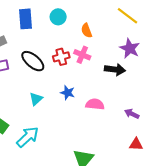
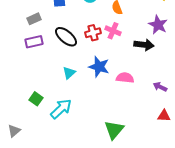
blue star: (68, 93) -> (99, 67), size x1.5

